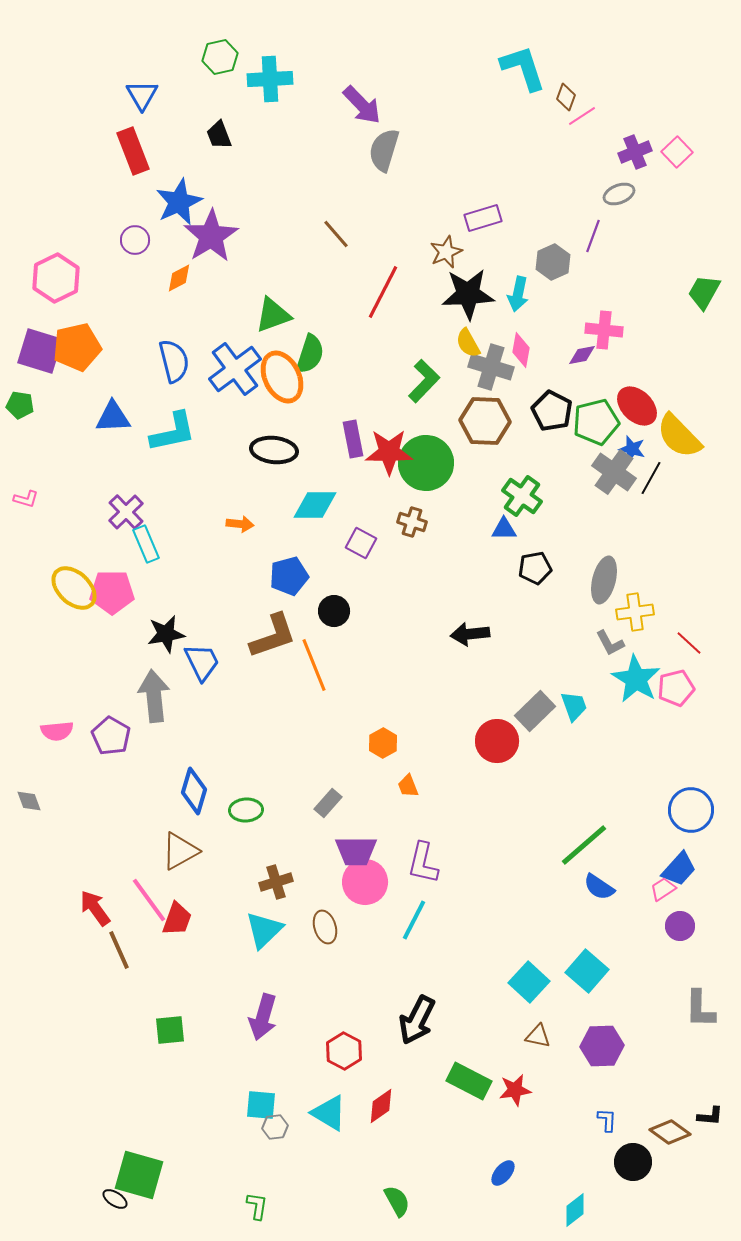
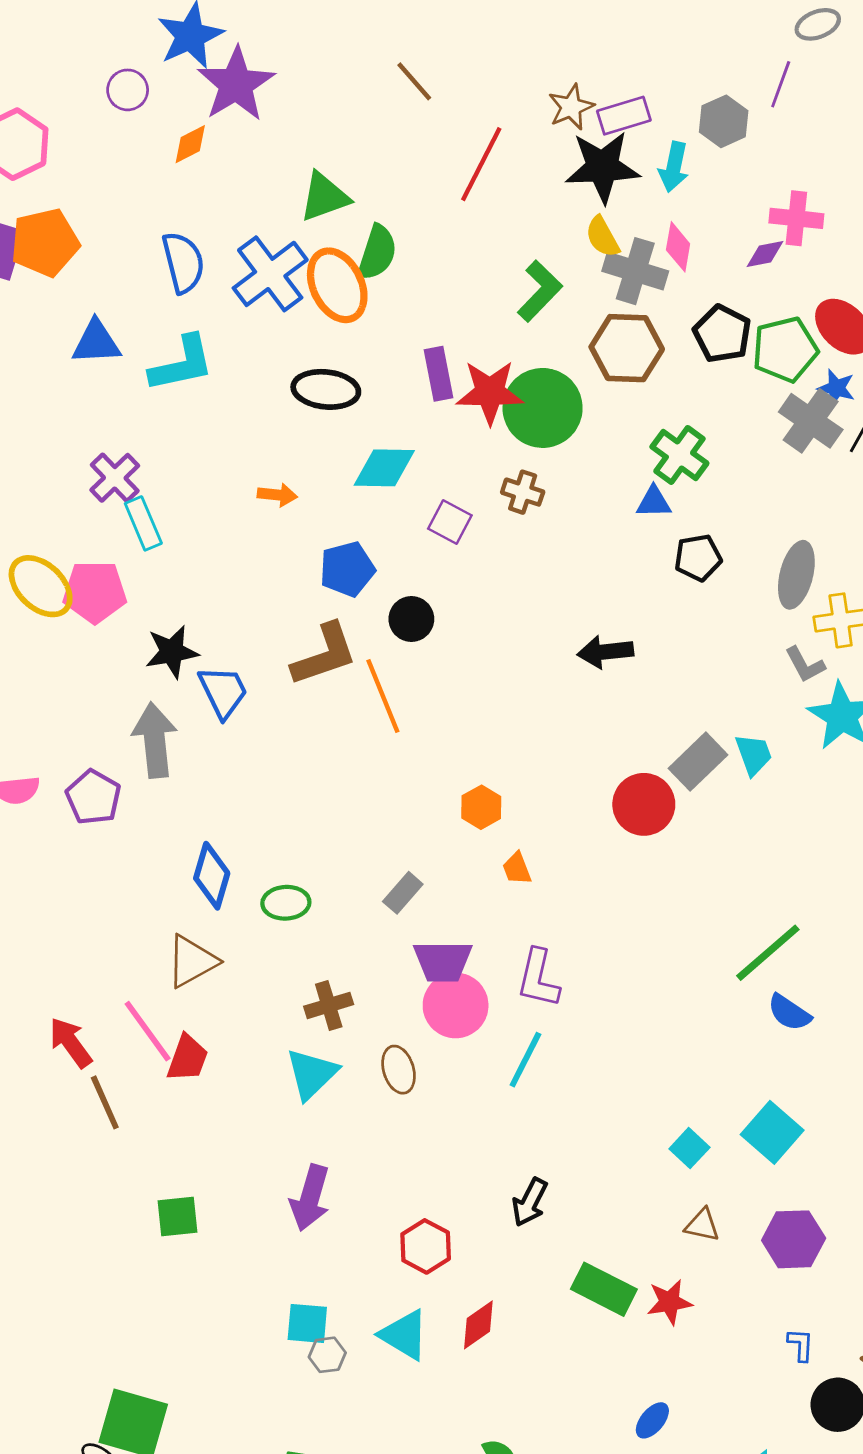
purple rectangle: (483, 218) -> (624, 116), moved
cyan square: (529, 982) -> (689, 1148), size x0.7
black arrow: (417, 1020) -> (530, 1202), size x0.7

